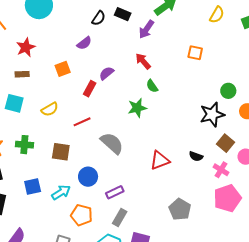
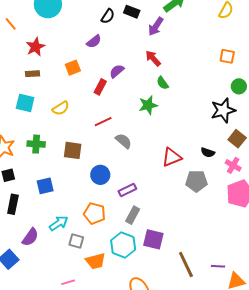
orange square: (195, 53) -> (227, 56), moved
red line: (82, 122) -> (103, 122), moved
gray semicircle: (112, 143) -> (124, 141), size x0.7
cyan arrow: (61, 192) -> (59, 223), moved
gray pentagon: (180, 209) -> (196, 181), moved, turned -30

